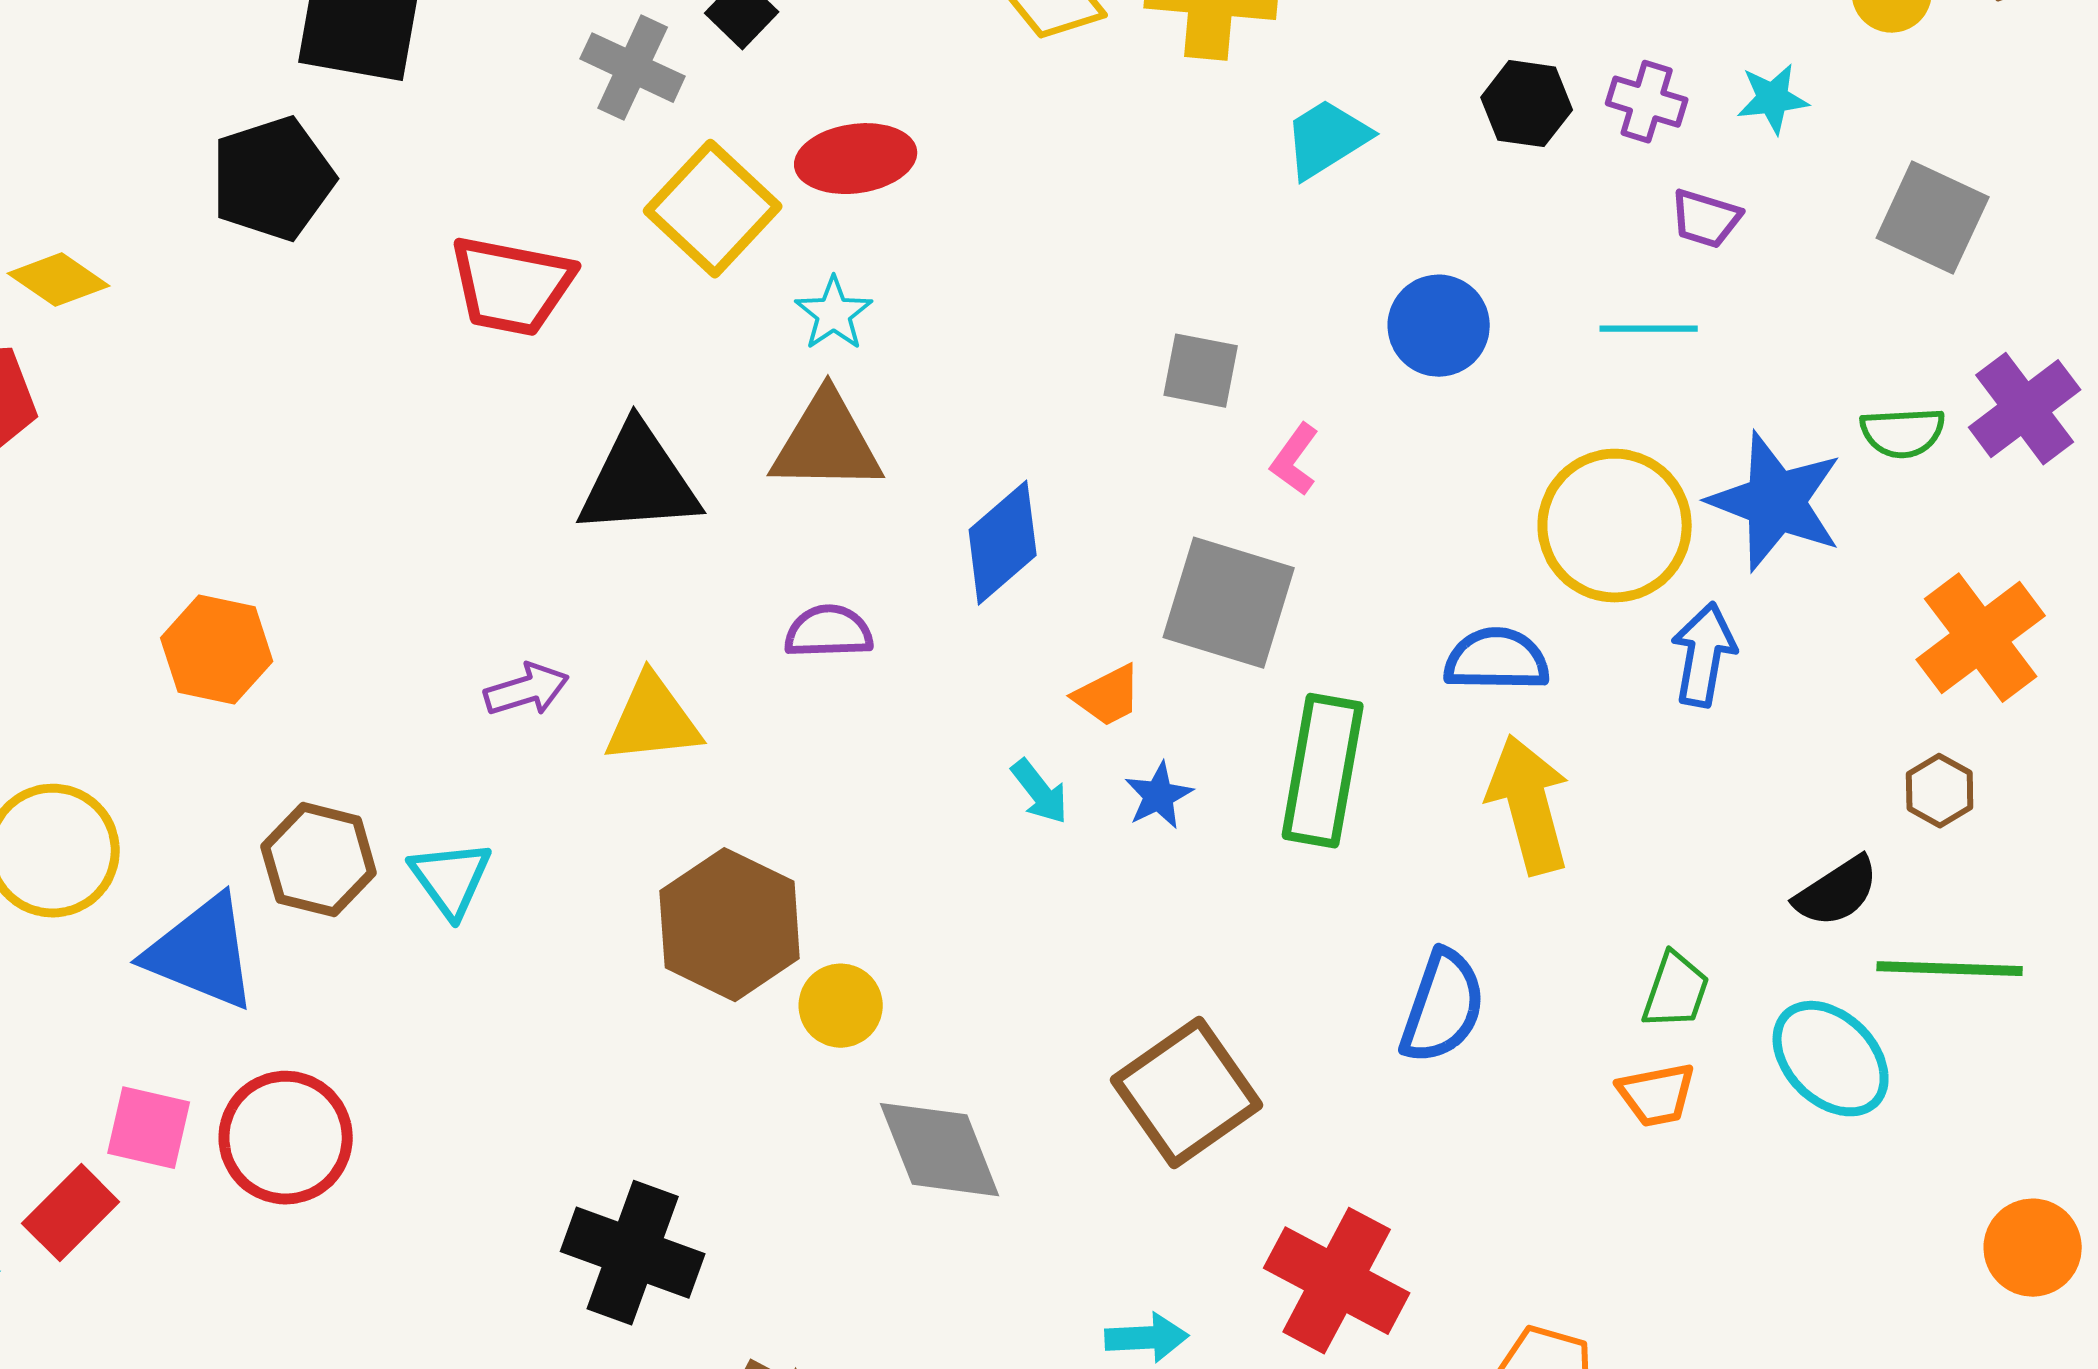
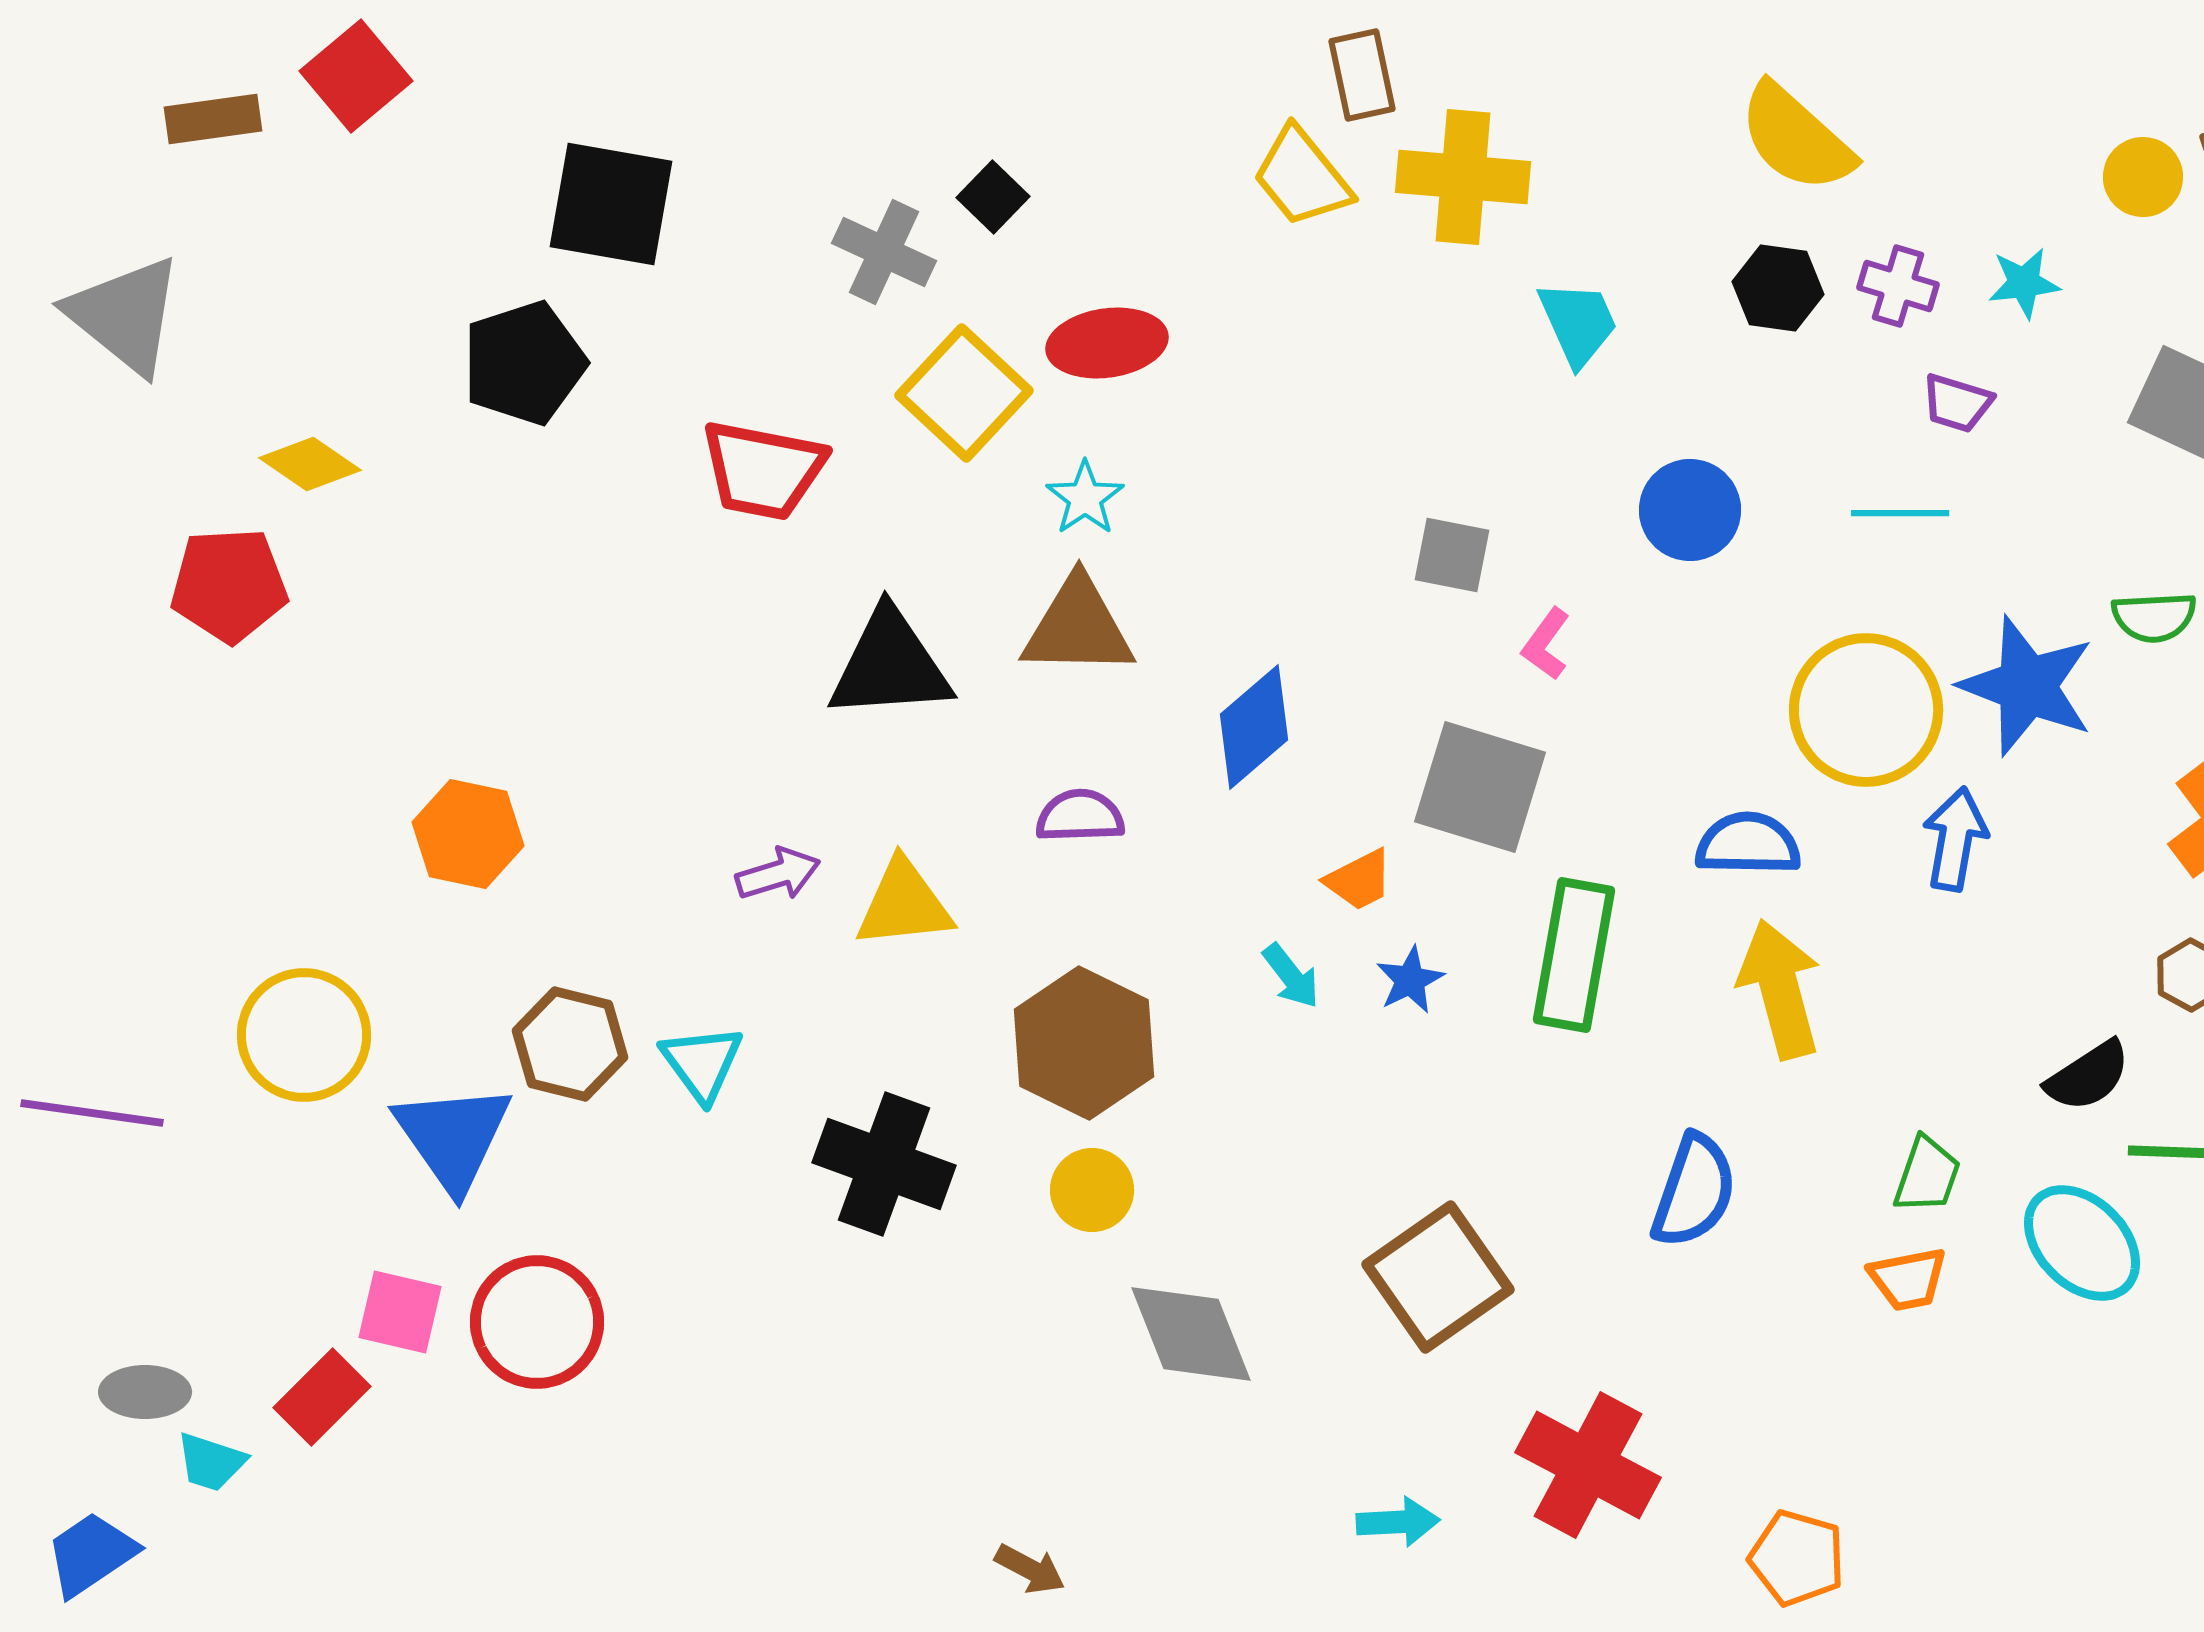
cyan trapezoid: (1327, 139) -> (1578, 323), turned 98
brown hexagon: (730, 925) -> (1084, 1043), moved
blue triangle: (202, 953) -> (453, 1137), turned 33
black cross: (633, 1253) -> (884, 1164), moved

